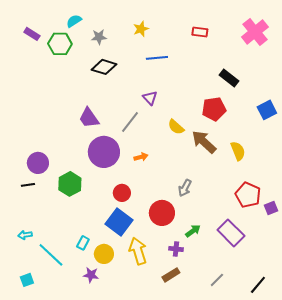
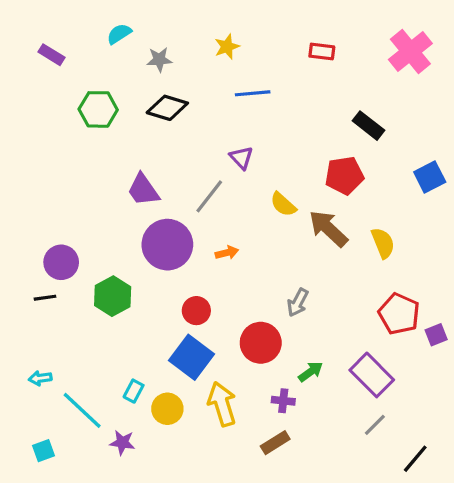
green hexagon: (60, 44) -> (98, 109), moved
purple star: (91, 275) -> (122, 443), moved
gray line: (217, 280) -> (375, 425), moved

